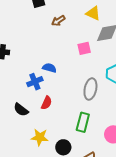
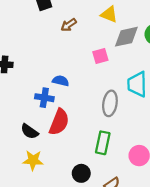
blue cross: (35, 82) -> (44, 98), turned 35
red semicircle: (46, 103) -> (59, 122), size x1.6
yellow star: (40, 137) -> (33, 160), moved

